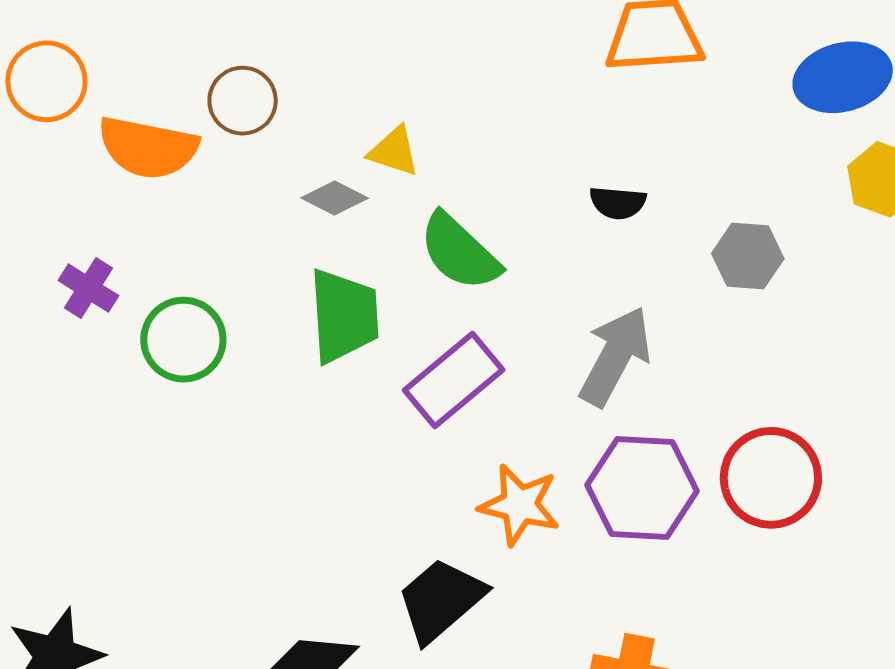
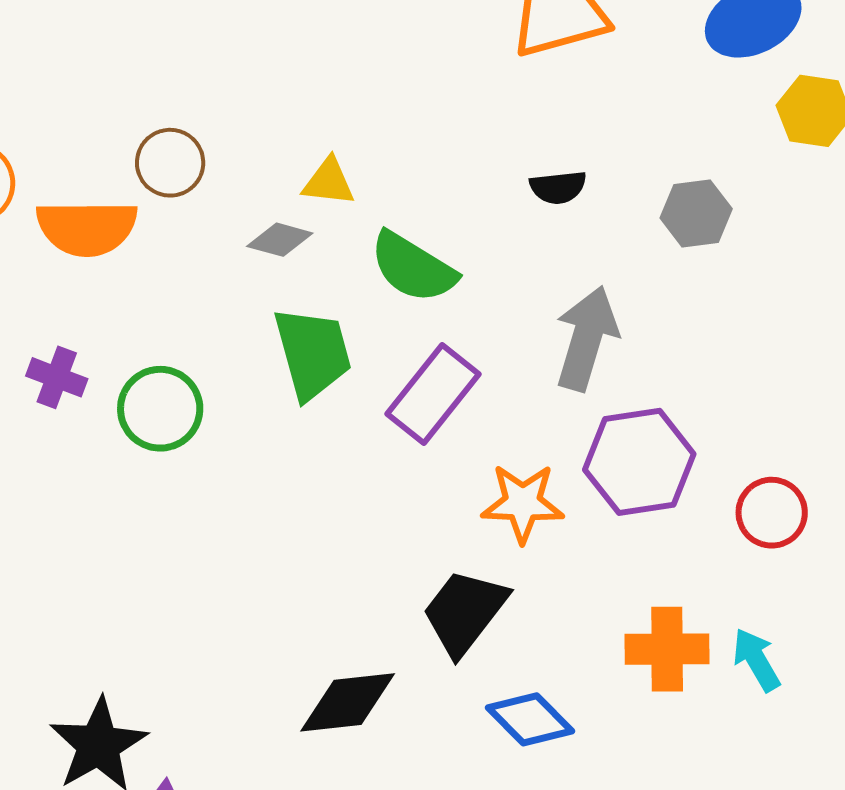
red circle: (771, 478) -> (772, 513), moved, size x0.7

